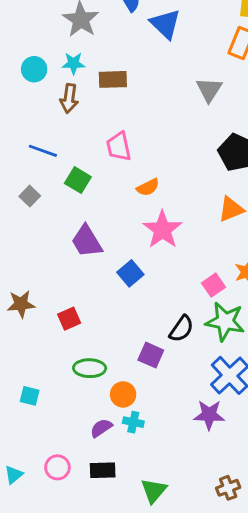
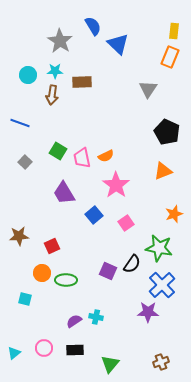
pink trapezoid: (119, 146) -> (82, 158), moved
blue line: (43, 151) -> (20, 123), moved
pink square: (214, 285) -> (126, 223), moved
black semicircle: (181, 329) -> (132, 264), moved
orange circle: (123, 394) -> (42, 273), moved

